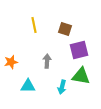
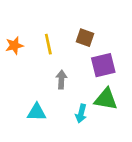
yellow line: (34, 25) -> (48, 44), moved
orange star: (11, 62) -> (14, 45), moved

